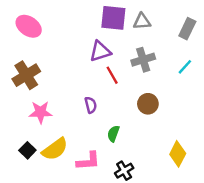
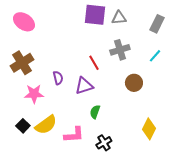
purple triangle: (100, 51) -> (84, 86), moved
brown circle: (148, 104) -> (134, 83), moved
purple semicircle: (91, 105) -> (58, 78), moved

